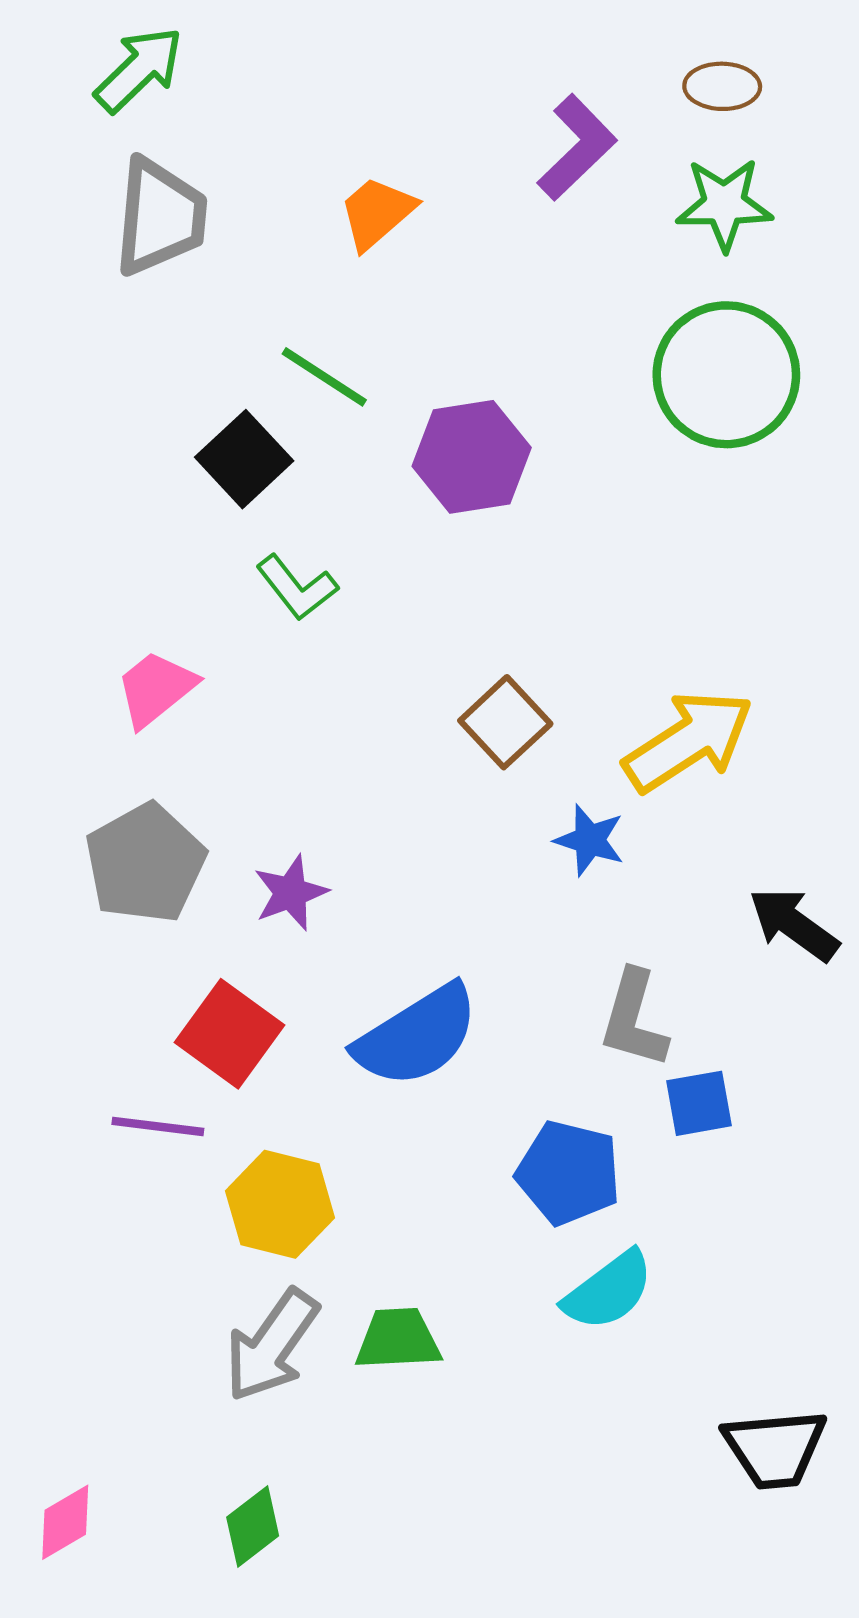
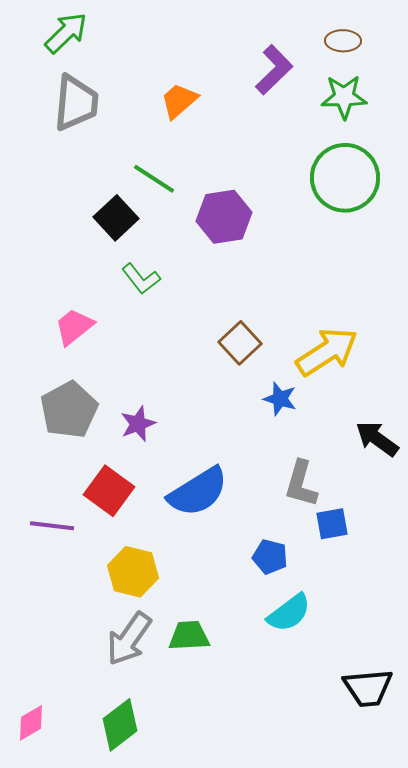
purple line: (158, 1126) -> (52, 526), moved
blue pentagon: (568, 1173) -> (270, 557), size x0.7
green diamond: (253, 1526) -> (120, 725), size x1.4

